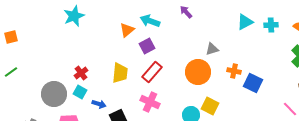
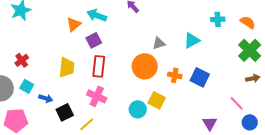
cyan triangle: (245, 22) -> (192, 40), moved
orange cross: (234, 71) -> (175, 75), moved
red rectangle: (152, 72) -> (99, 66), turned -35
red cross: (81, 73) -> (22, 60), moved

